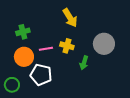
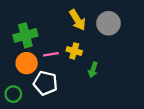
green cross: (23, 32) -> (25, 35), size x1.5
gray circle: (104, 44) -> (109, 23), moved

